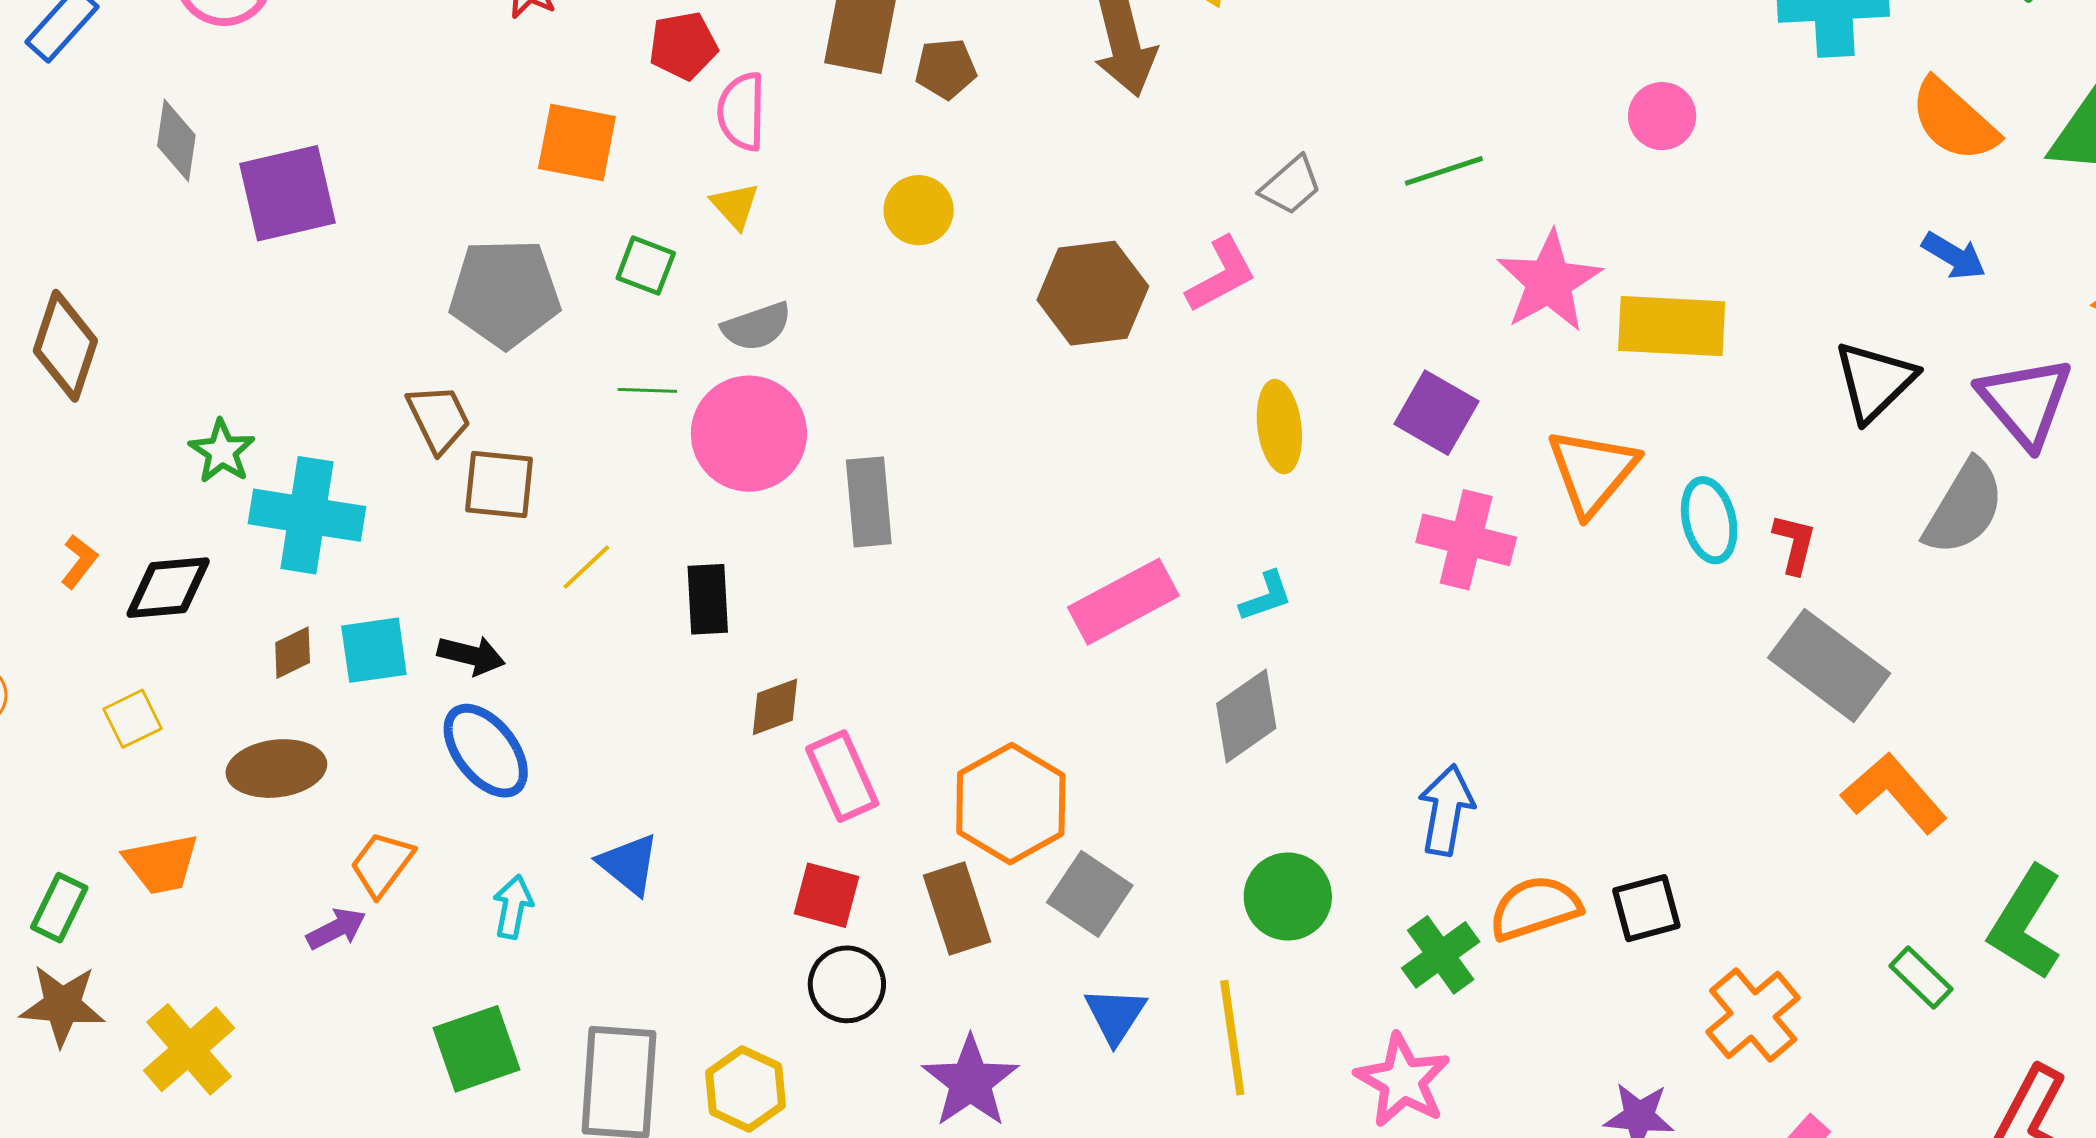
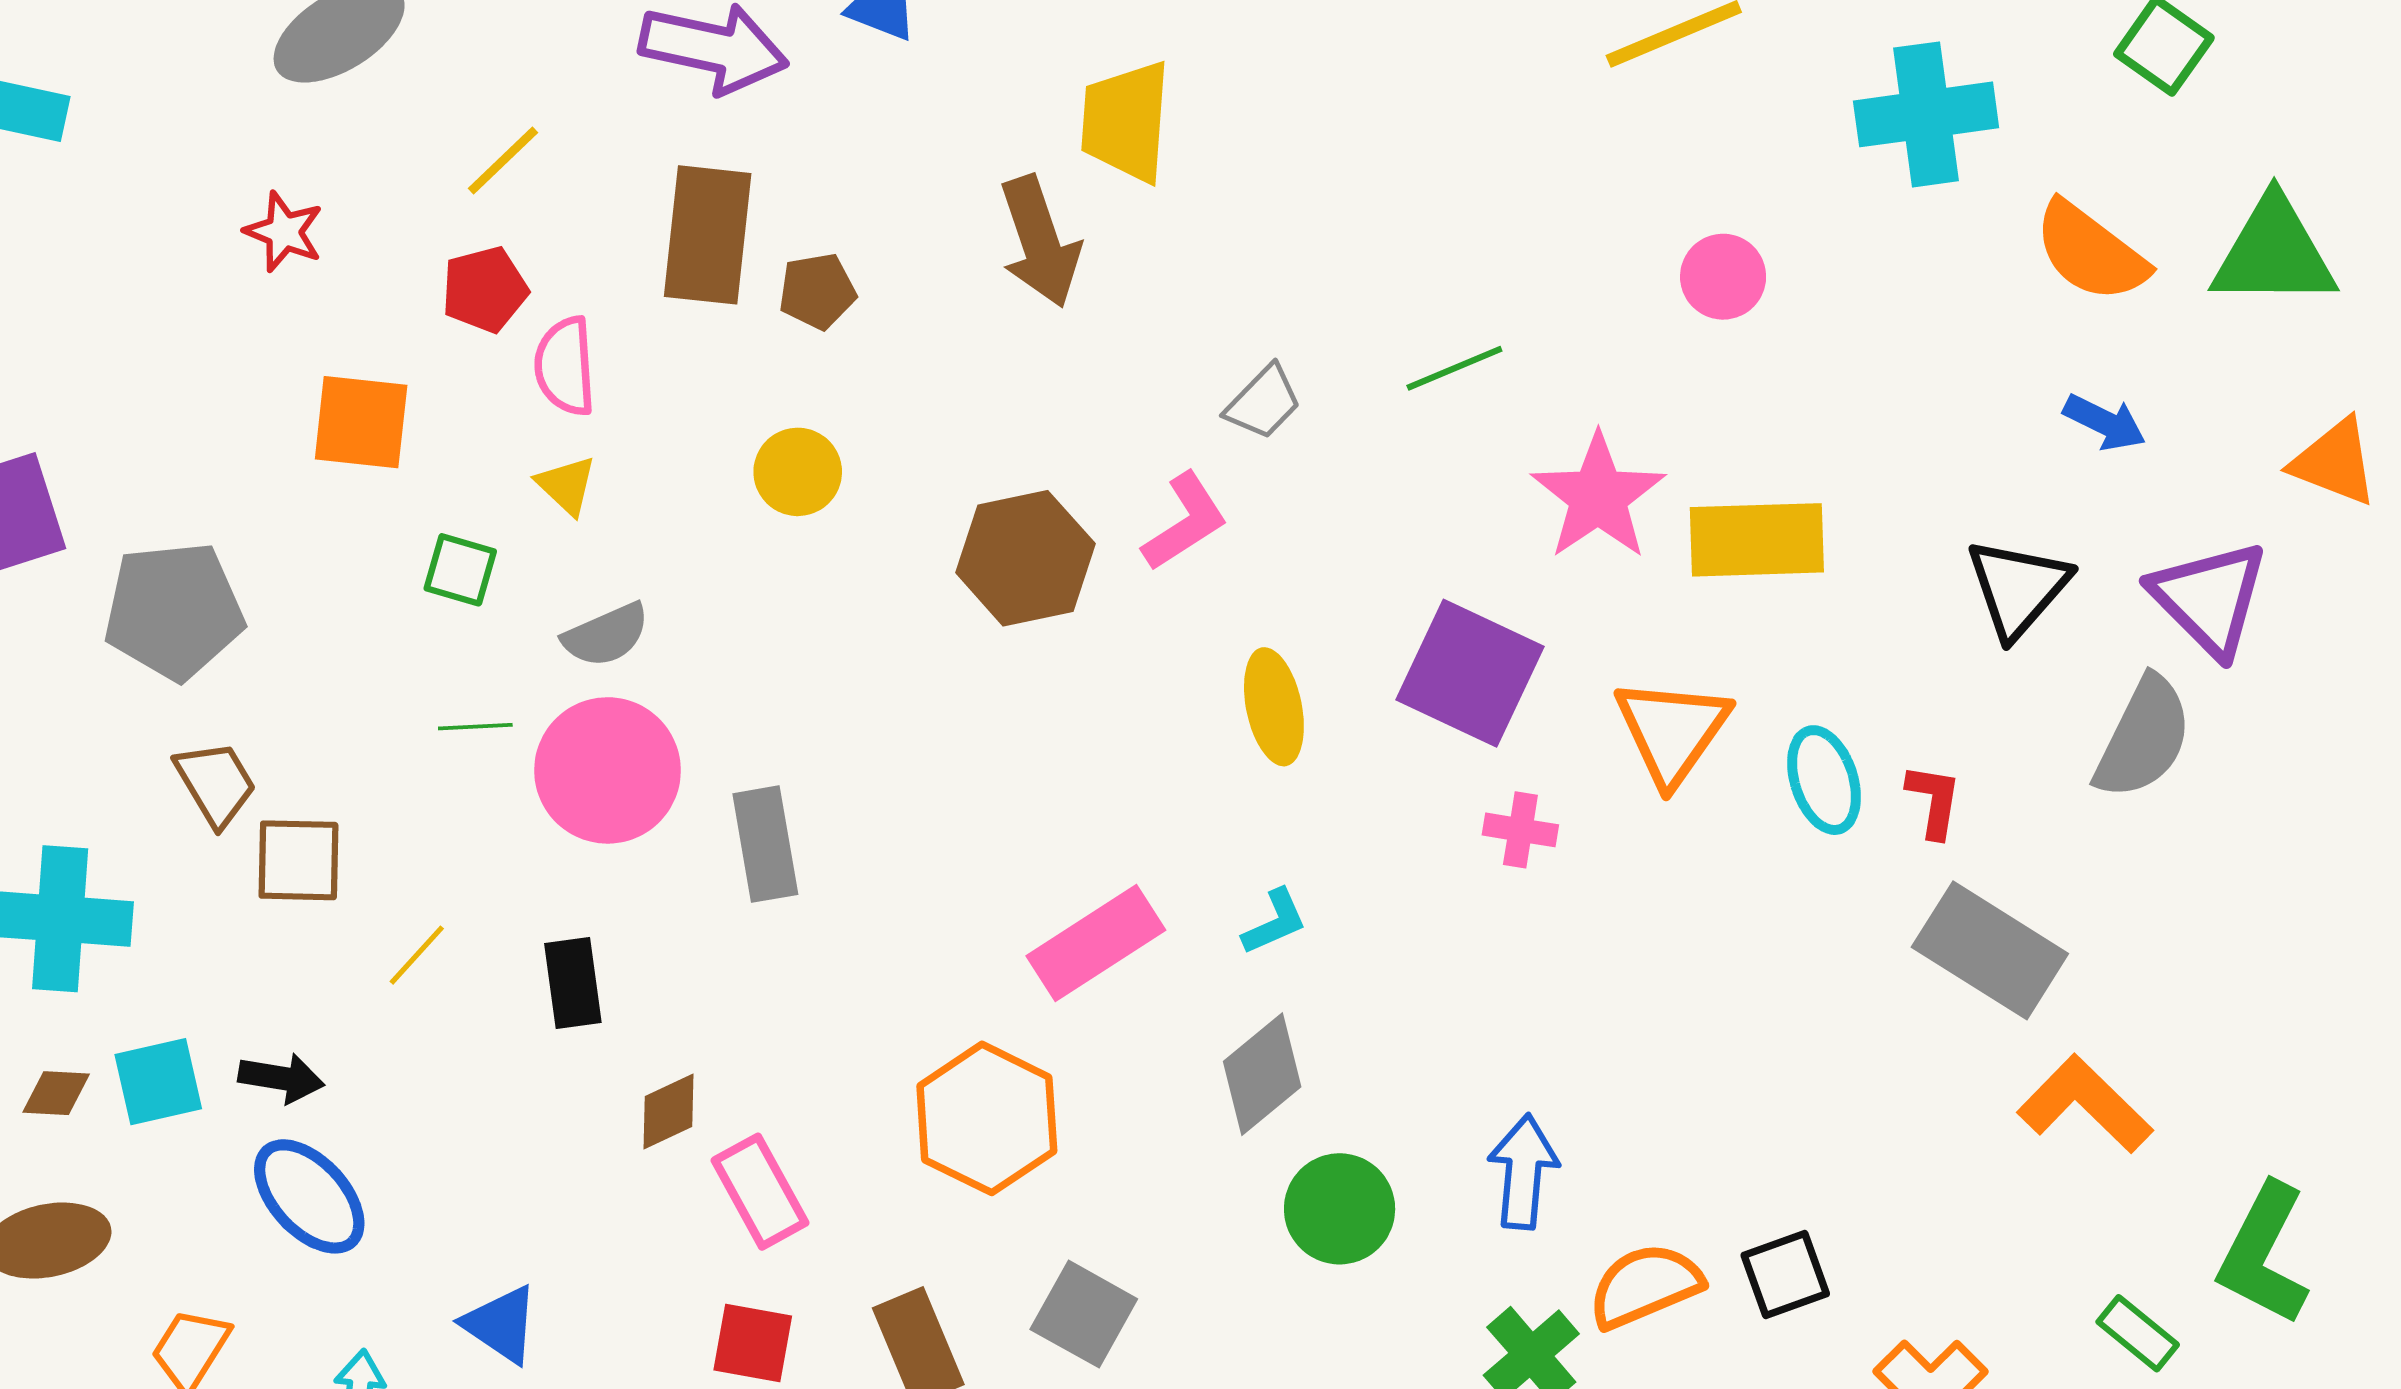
gray pentagon: (505, 293) -> (174, 611), moved
purple square: (1436, 413) -> (1470, 673), size x1.4
pink cross: (1466, 540) -> (1520, 830), size x0.6
brown diamond: (293, 653) -> (56, 1093), turned 34
orange hexagon: (1011, 804) -> (987, 1118), moved
green circle: (1288, 897) -> (1340, 1209), moved

